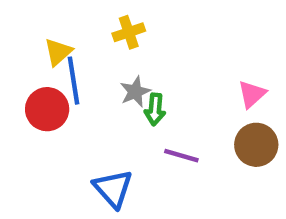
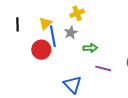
gray star: (135, 92) -> (71, 33), moved
green arrow: (155, 109) -> (90, 48), turned -96

